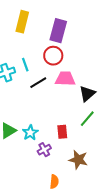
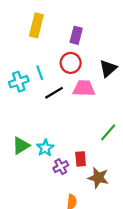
purple rectangle: (58, 31) -> (76, 35), size x0.7
black triangle: (87, 94) -> (108, 68), moved
red rectangle: (62, 132) -> (81, 159), moved

